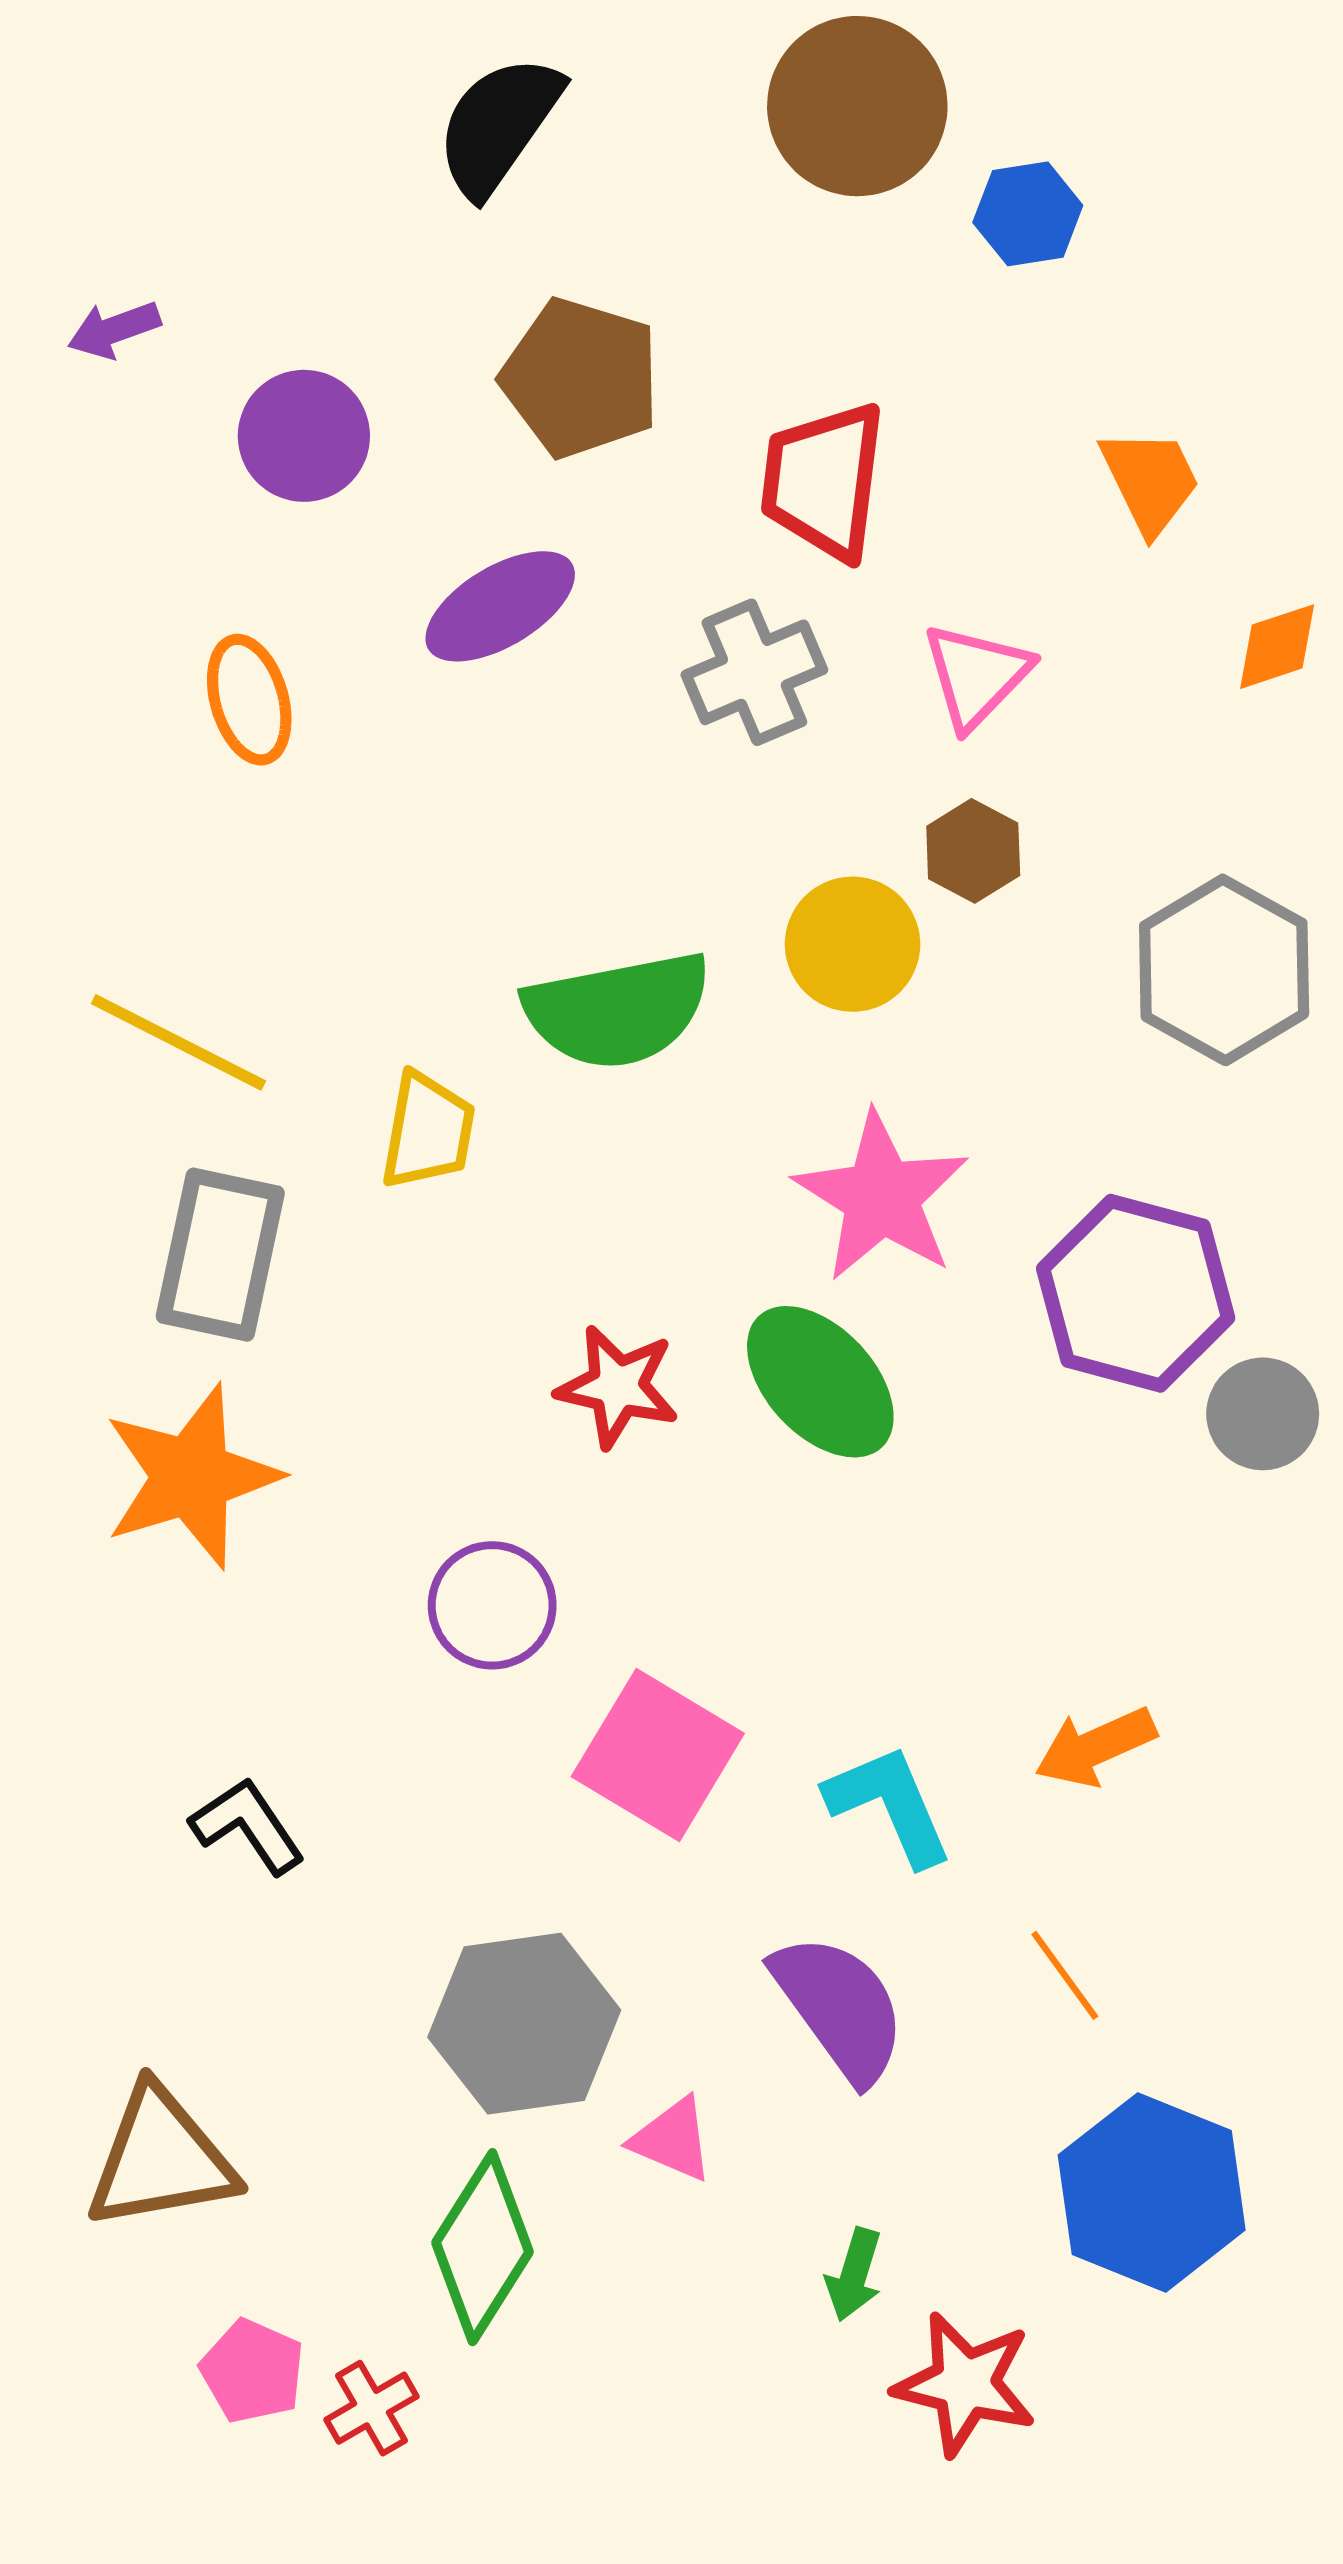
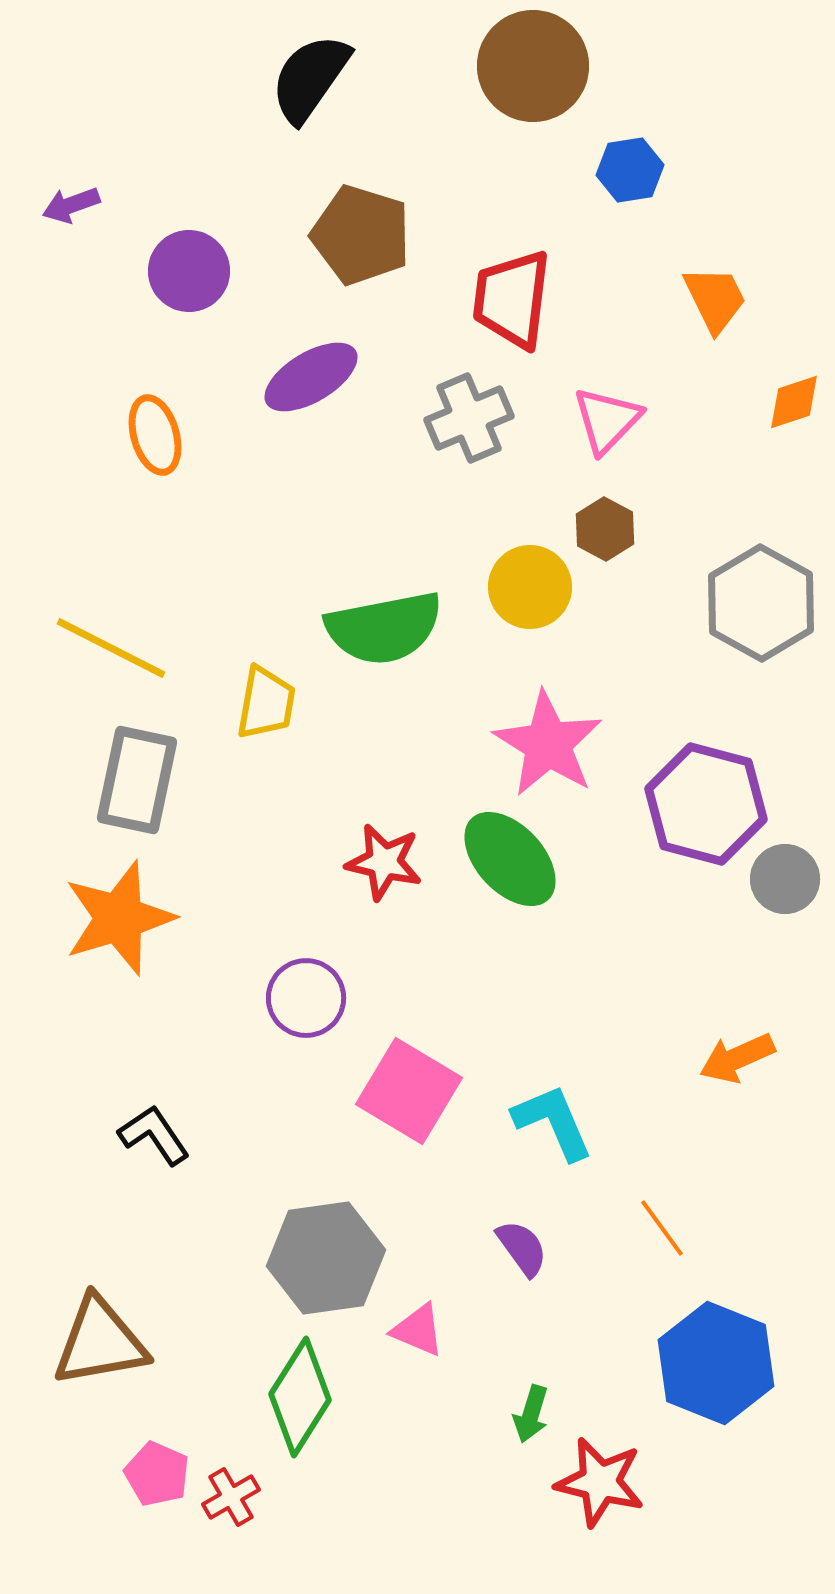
blue hexagon: (1028, 214) -> (630, 170), moved
orange arrow: (1095, 1747) -> (737, 1058), moved
purple semicircle: (840, 2008) -> (522, 1248), size x0.6

